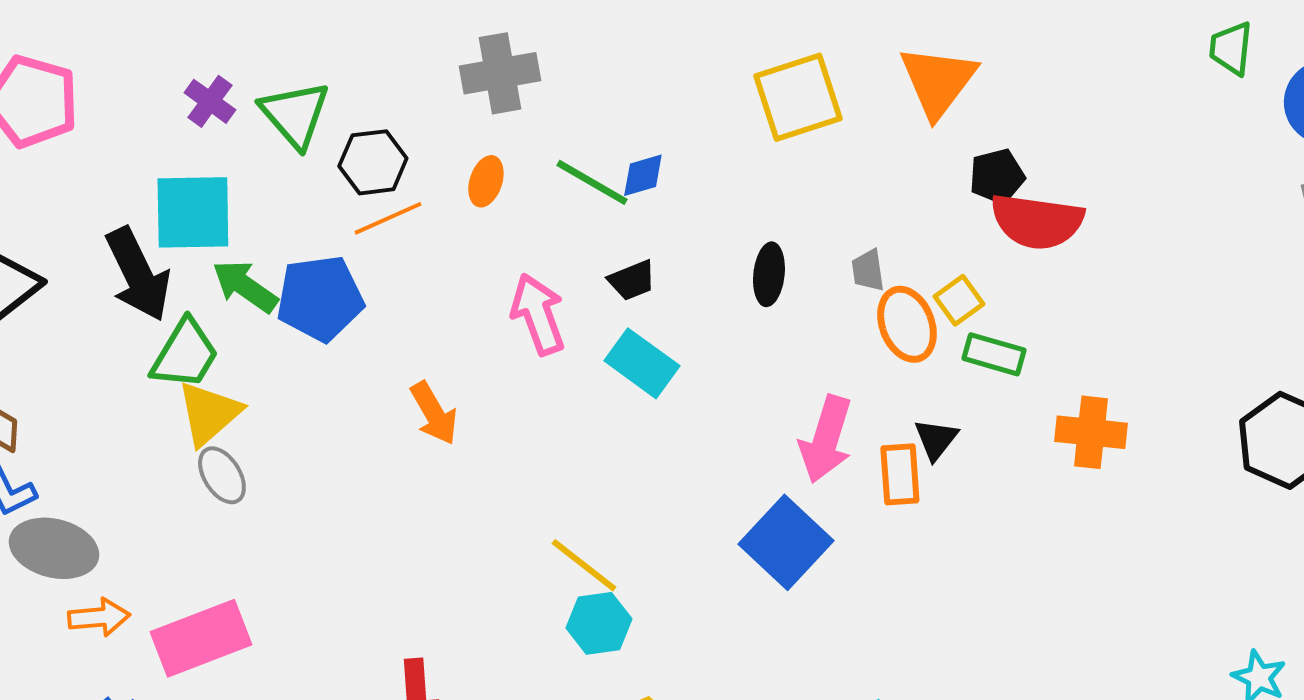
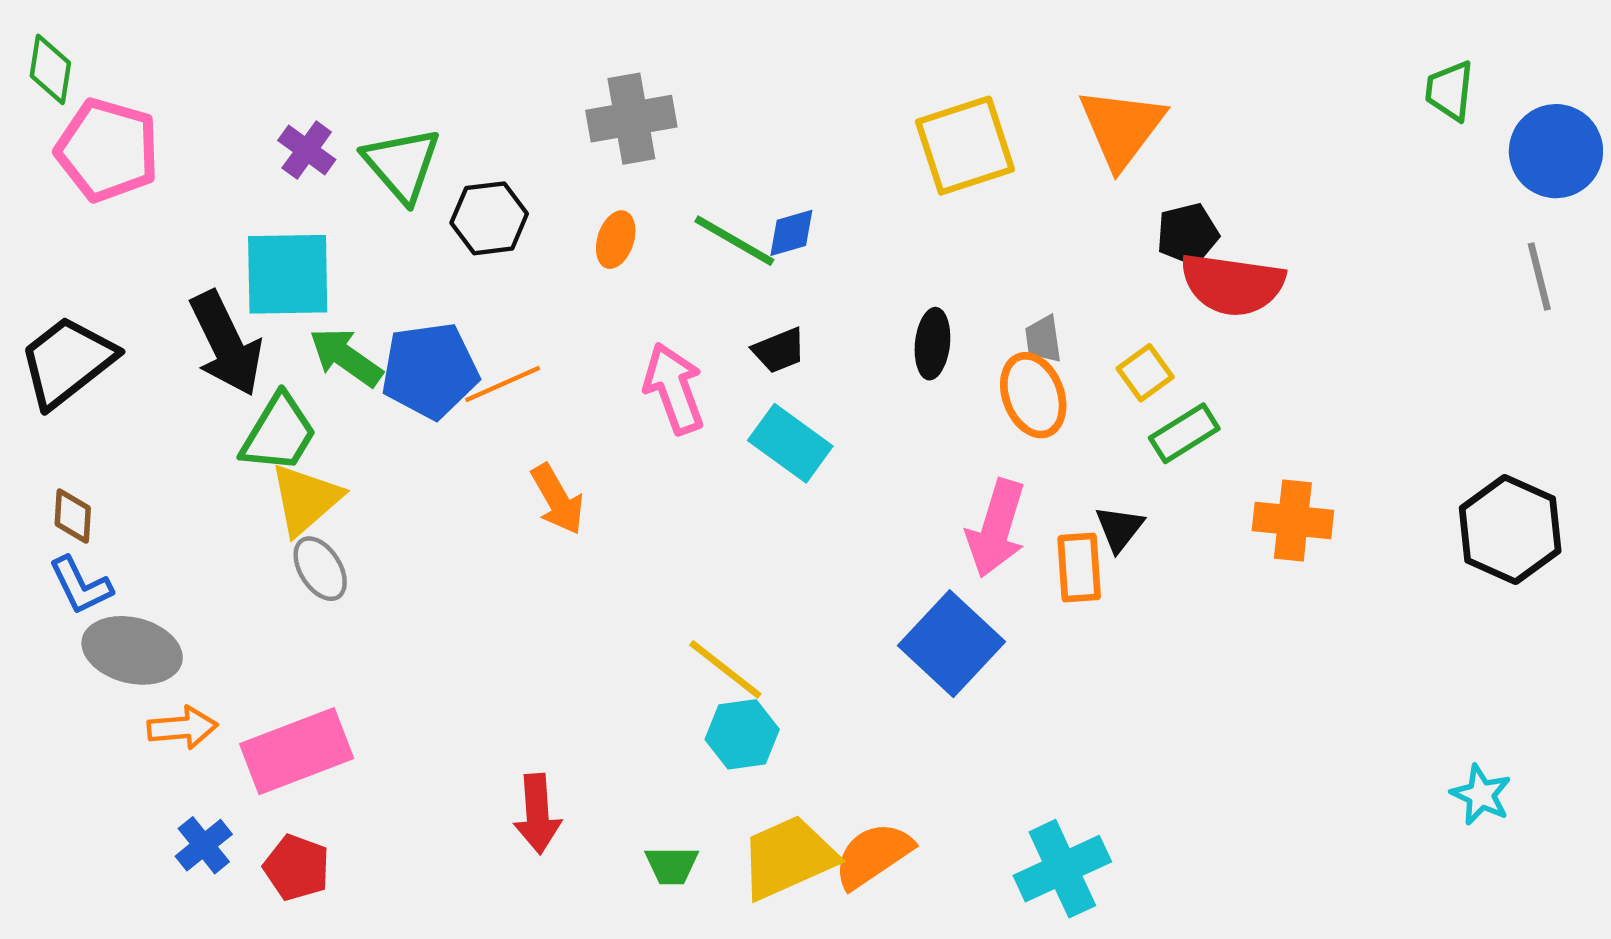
orange line: (388, 218) -> (503, 384), moved
orange ellipse: (907, 324) -> (1033, 395), moved
green rectangle: (994, 354) -> (1184, 433), turned -48

